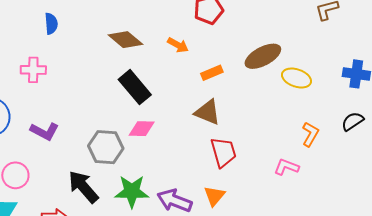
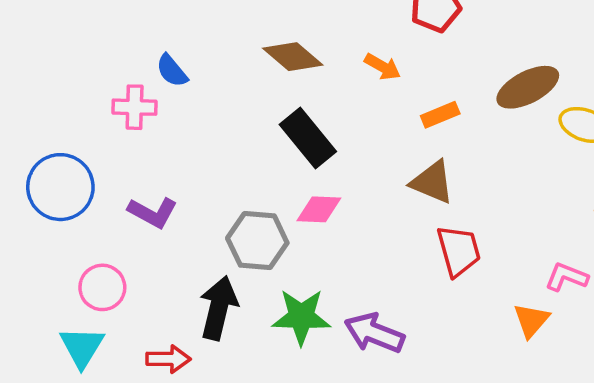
blue semicircle: (51, 24) -> (172, 71), moved, turned 145
black arrow: (83, 187) -> (218, 308), turned 54
orange triangle: (214, 196) -> (531, 320), moved

